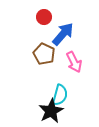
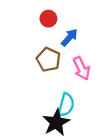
blue arrow: (63, 34) -> (69, 37), size x0.7

